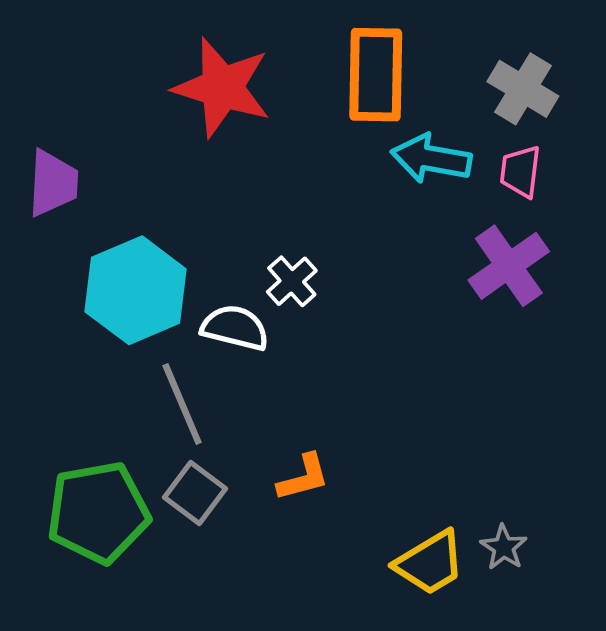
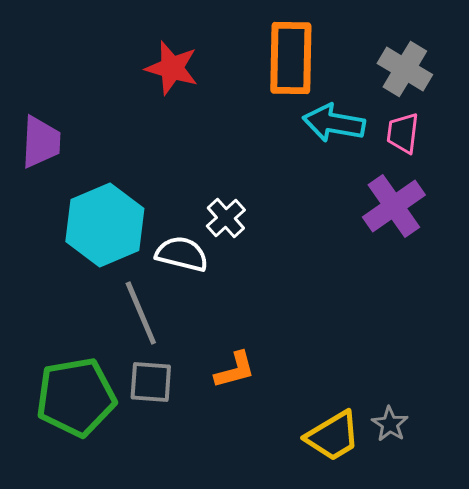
red star: (222, 88) -> (172, 68), size x0.7
gray square: (195, 493) -> (151, 382), turned -33

